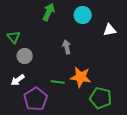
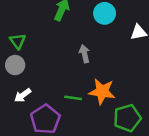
gray circle: (25, 56) -> (15, 65), moved
green pentagon: (101, 98) -> (127, 118), turned -30

